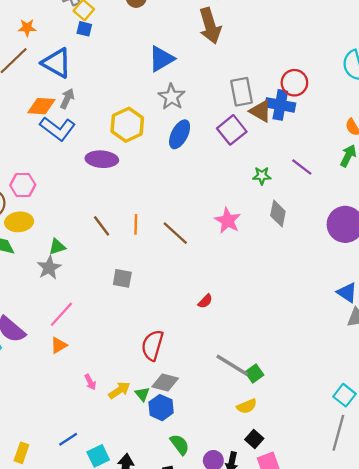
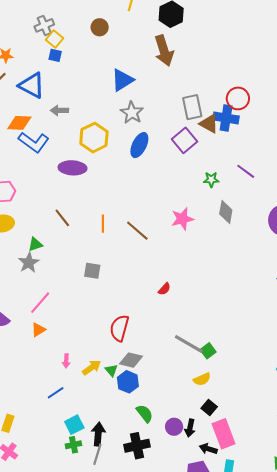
gray arrow: (67, 99) -> (59, 110), moved, turned -114
pink star: (228, 221) -> (182, 219), turned 30
brown line: (102, 226) -> (62, 218), moved
pink arrow: (90, 382) -> (66, 361), turned 32
blue line: (68, 439) -> (56, 393), moved

